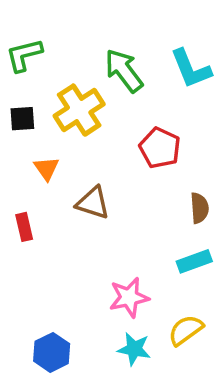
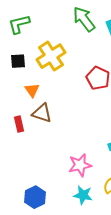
green arrow: (124, 70) -> (84, 19), moved
brown triangle: (93, 203) -> (42, 113), moved

